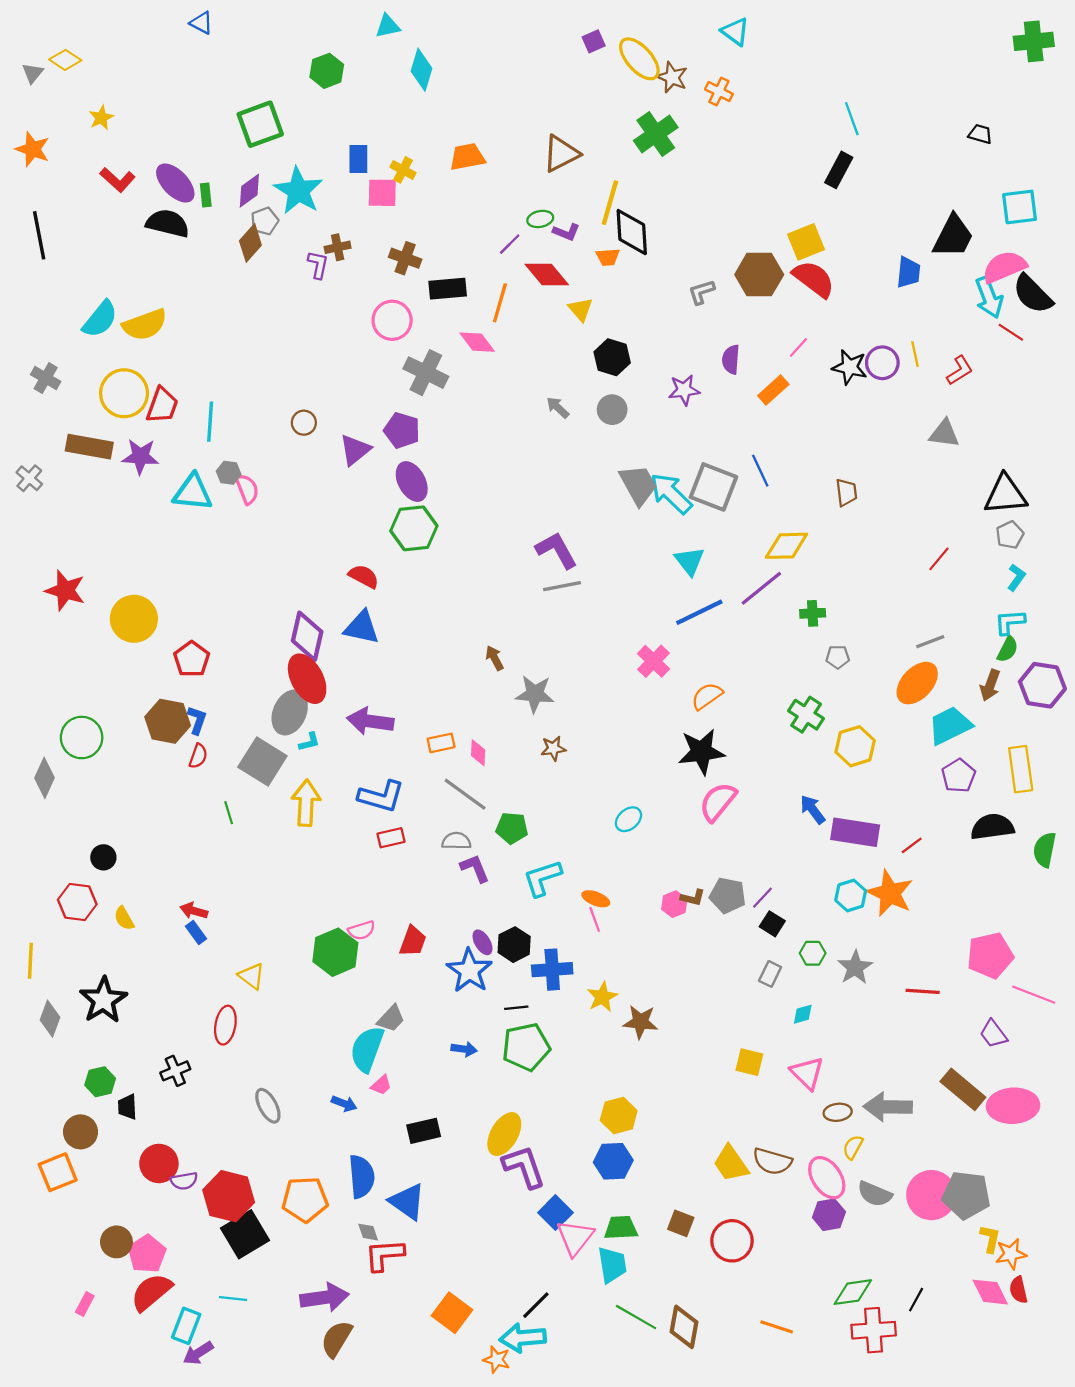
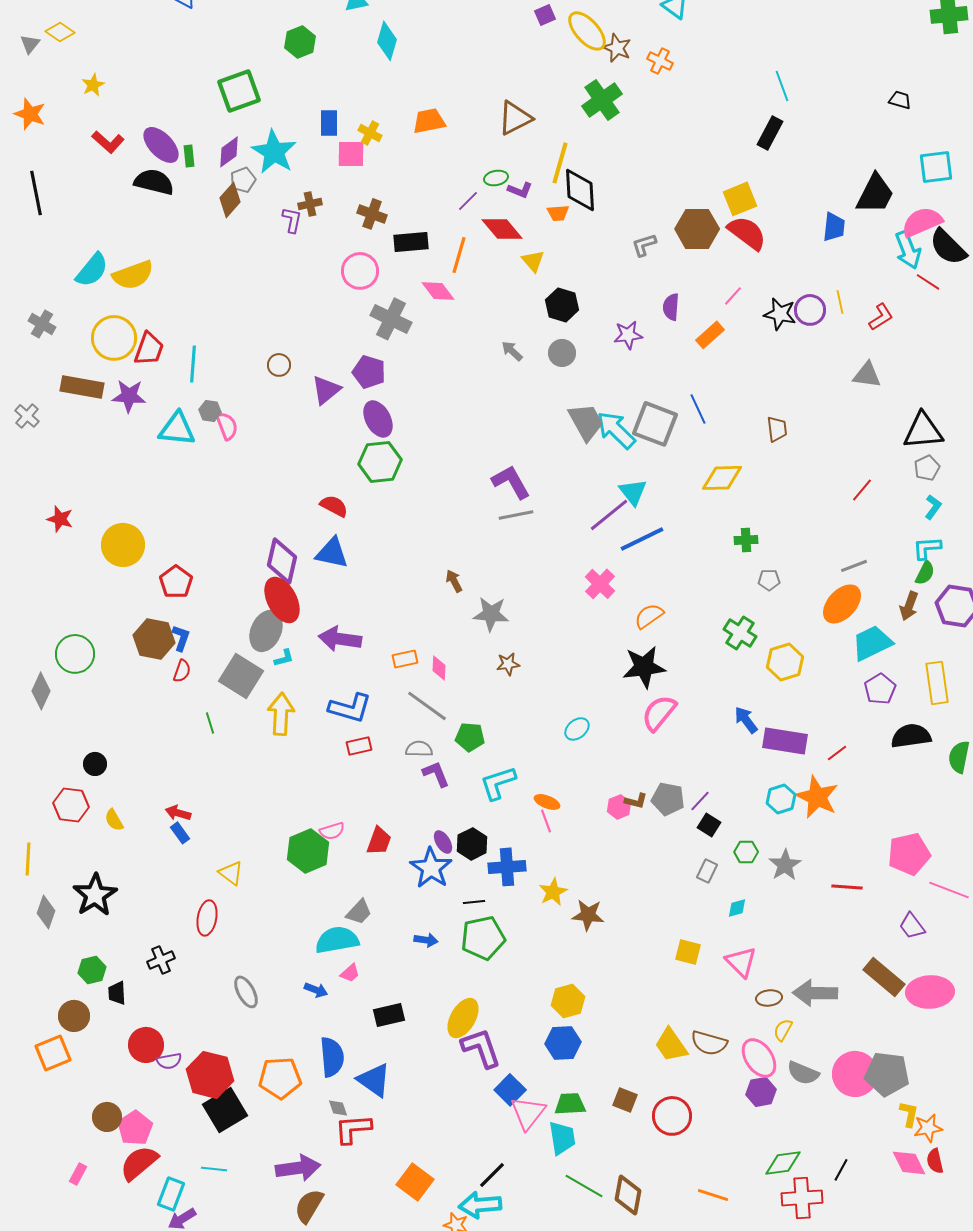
purple line: (761, 588) -> (609, 515), moved
red star: (65, 590) -> (60, 519), size x0.7
cyan semicircle: (367, 1049) -> (337, 940), turned 60

